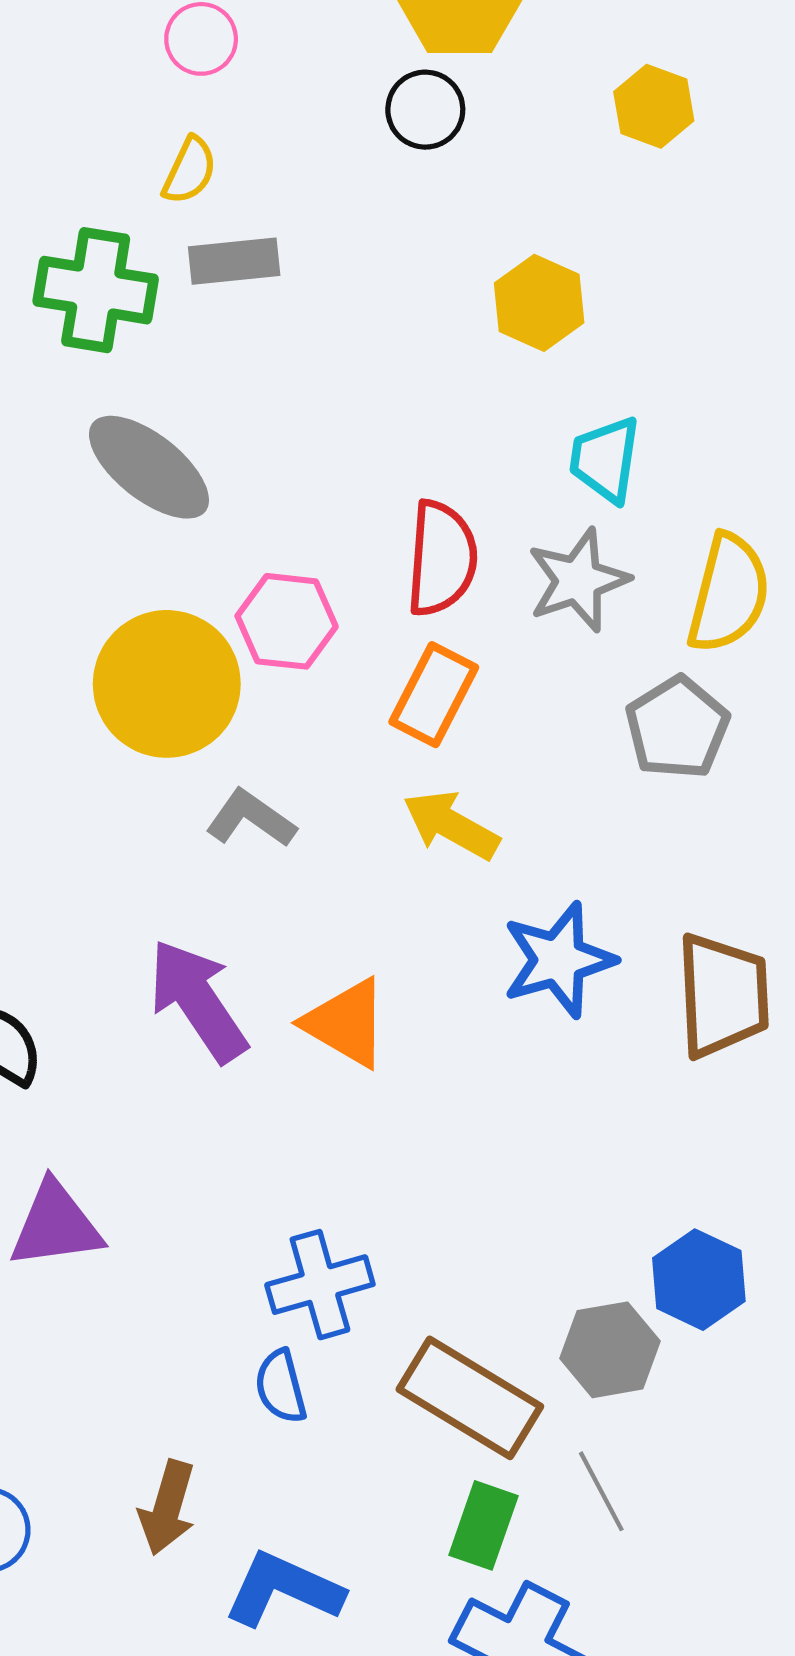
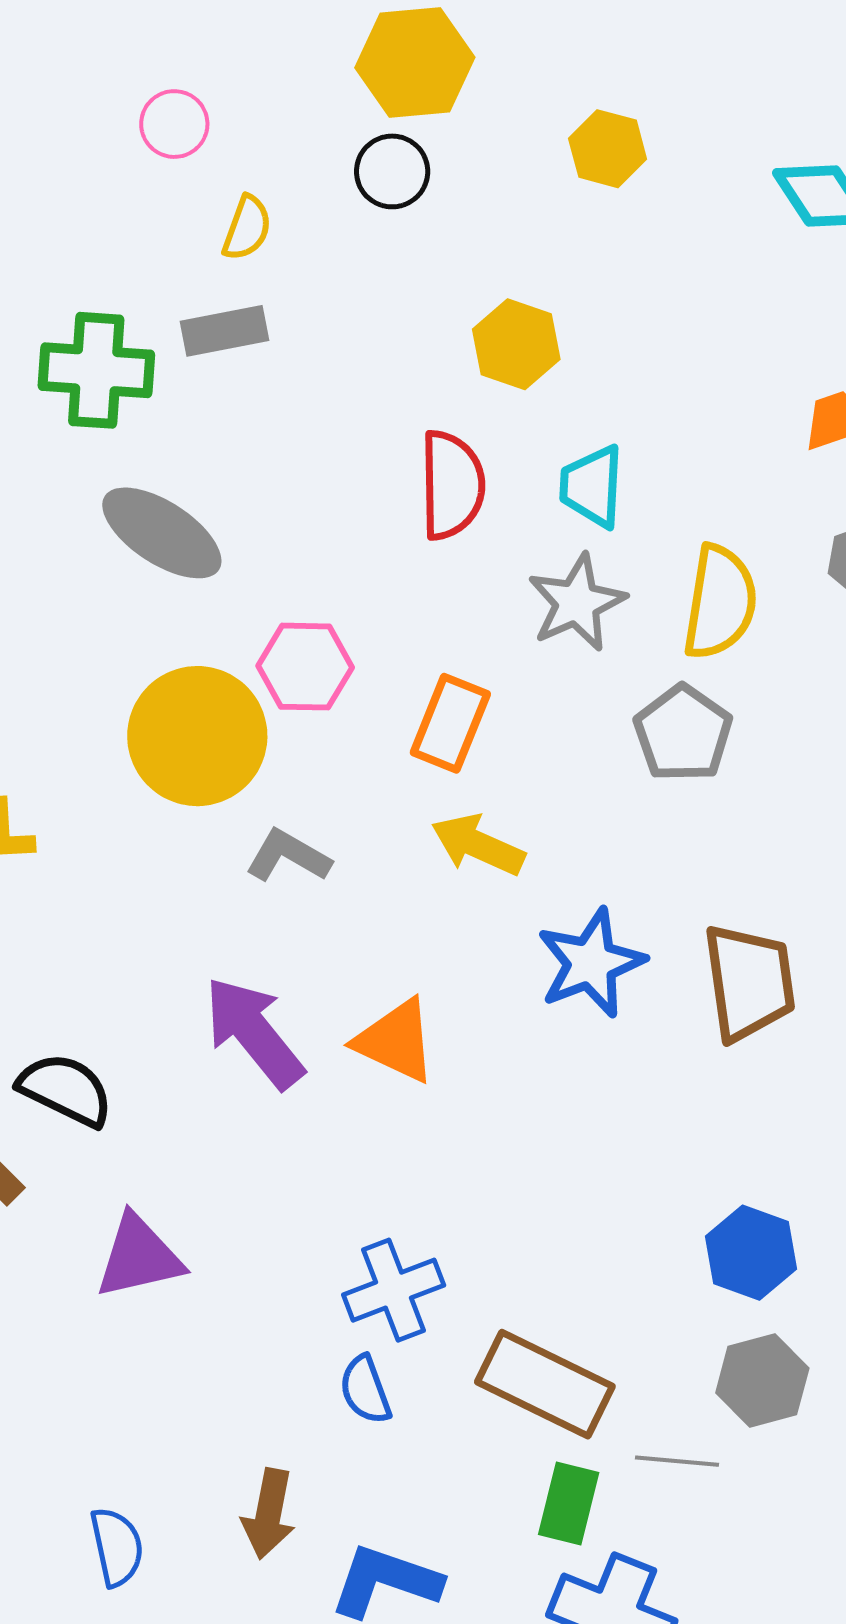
yellow semicircle: (190, 170) -> (247, 228), moved
red semicircle: (442, 558) -> (452, 485), moved
gray hexagon: (610, 1350) -> (762, 1381), moved
gray line: (601, 1491) -> (677, 1461), turned -52

